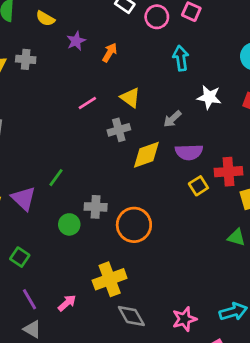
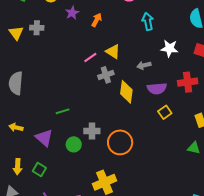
pink line: (87, 103) -> (90, 58), moved
gray arrow: (172, 119) -> (144, 65), turned 32
yellow diamond: (146, 155) -> (126, 92), turned -60
red cross: (229, 172) -> (188, 82), moved
green line: (56, 178) -> (63, 111), turned 40
purple triangle: (24, 198) -> (44, 138), moved

